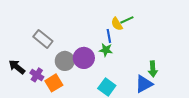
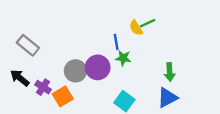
blue line: (109, 36) -> (116, 42), moved
gray rectangle: (43, 39) -> (28, 45), moved
green arrow: (153, 69) -> (170, 72), moved

